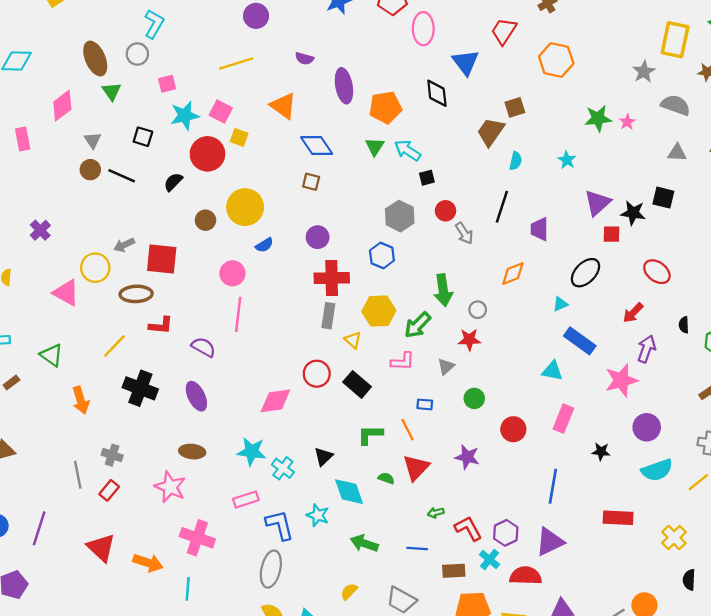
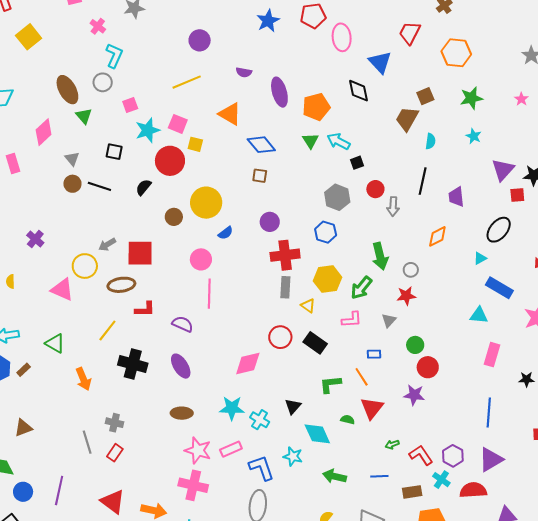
green star: (598, 118) -> (471, 98), moved
gray arrow: (464, 233) -> (393, 206), turned 42
red circle: (513, 429) -> (428, 367), moved
pink star: (170, 487) -> (198, 450), moved

